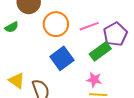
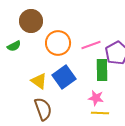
green rectangle: (100, 51) -> (102, 70), turned -55
yellow triangle: (17, 81) -> (39, 81), moved

